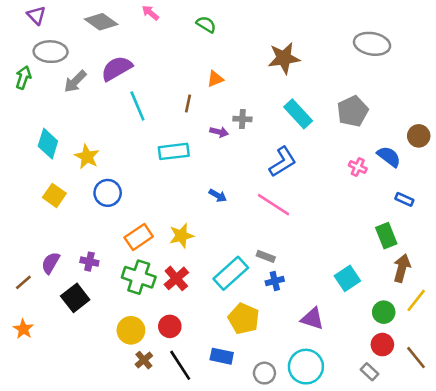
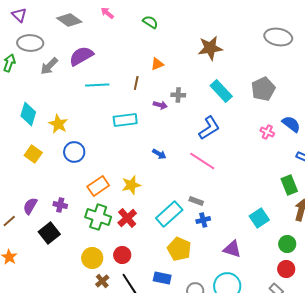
cyan line: (137, 106) -> (97, 85), turned -70

